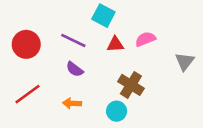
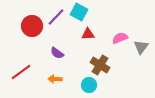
pink semicircle: (145, 39) -> (120, 38), moved
purple line: (73, 40) -> (56, 17), moved, turned -72
red circle: (26, 44) -> (32, 26), moved

